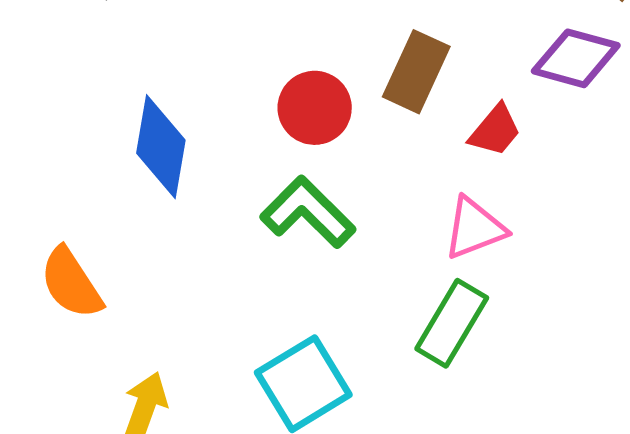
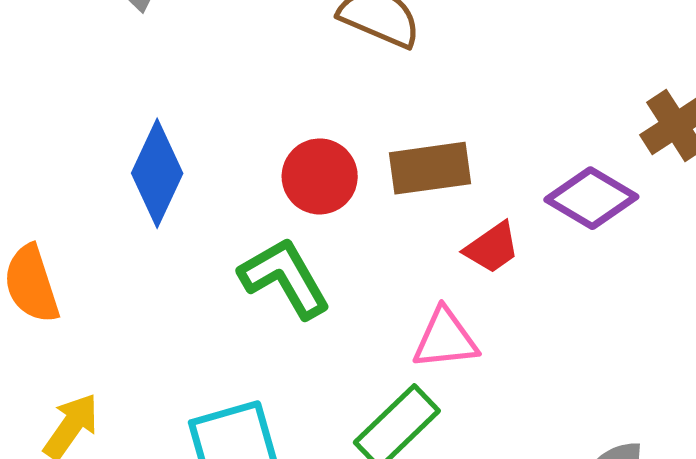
brown rectangle: (416, 72) -> (430, 168), turned 42

